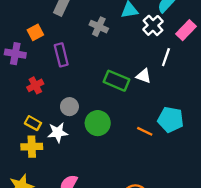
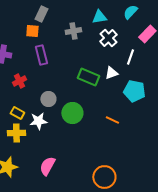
white cross: (153, 25) -> (108, 38), moved
gray cross: (99, 27) -> (73, 31), turned -35
orange square: (35, 32) -> (32, 31), moved, turned 32
white triangle: (144, 76) -> (111, 73), turned -40
cyan pentagon: (171, 120) -> (134, 91), moved

